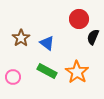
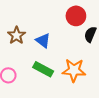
orange star: (77, 72) -> (74, 70), turned -30

